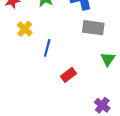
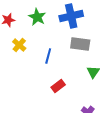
blue line: (47, 48) -> (48, 56), moved

